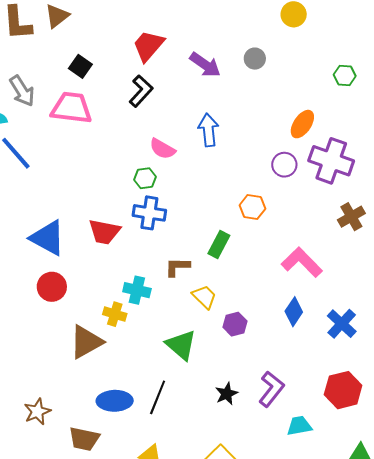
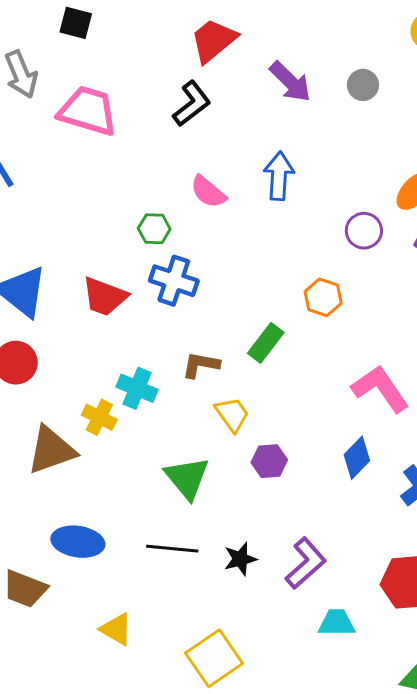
black square: (80, 66) -> (76, 23), moved, turned -30
purple circle: (284, 165) -> (364, 231), moved
green hexagon: (145, 178) -> (154, 229), moved
black line: (158, 397) -> (172, 549), moved, turned 64

